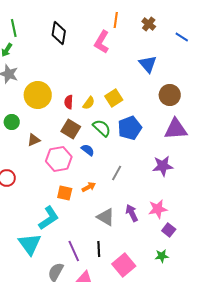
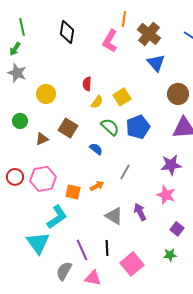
brown cross: (149, 24) -> (149, 34), moved, size x1.6
yellow circle: (38, 95) -> (46, 94), size x0.7
red semicircle: (69, 102) -> (87, 84), moved
brown square: (71, 129) -> (68, 128), moved
pink hexagon: (59, 159) -> (43, 179), moved
pink star: (158, 209) -> (166, 195), moved, turned 30

